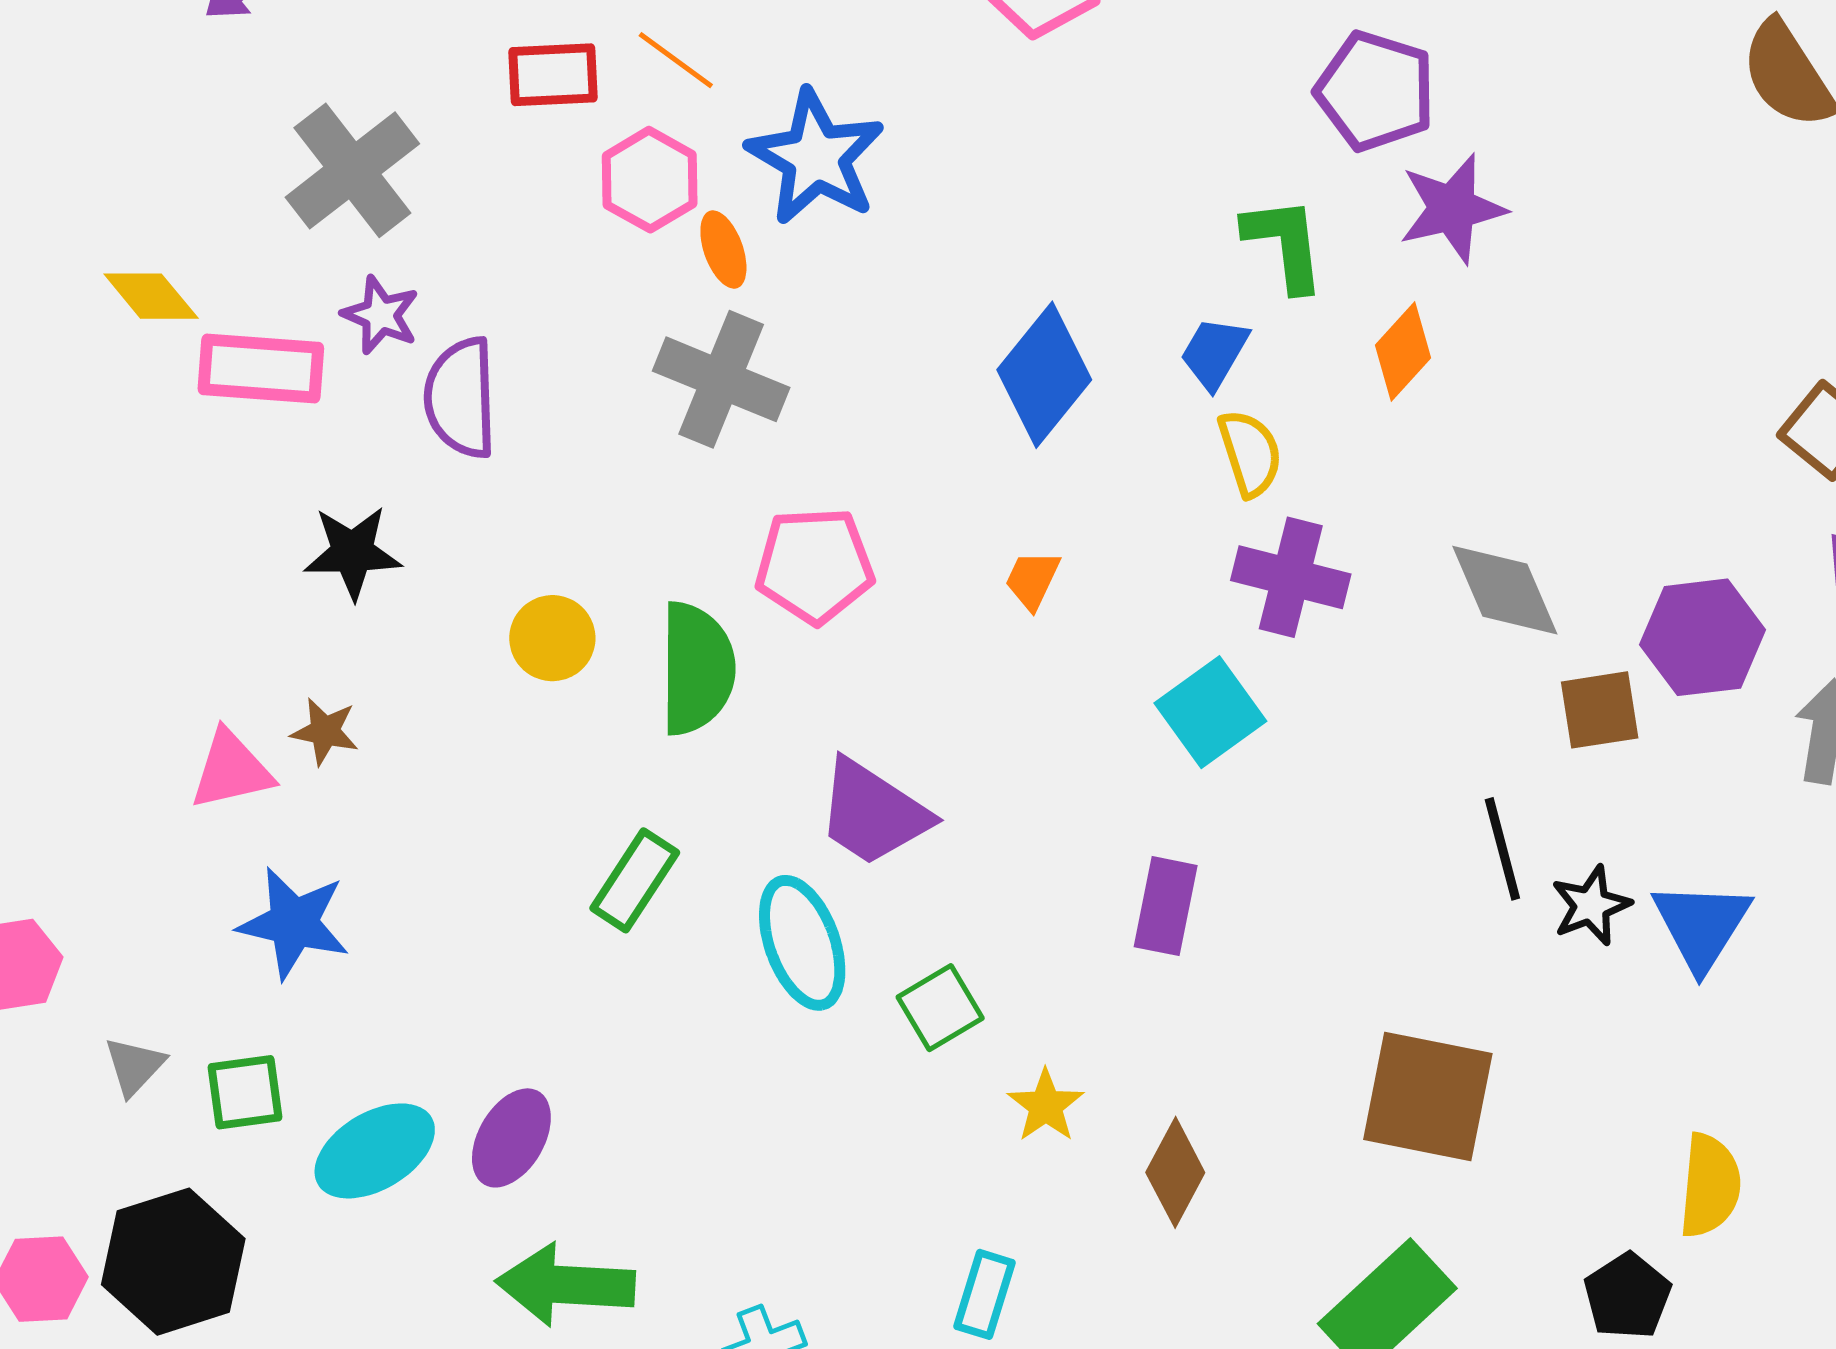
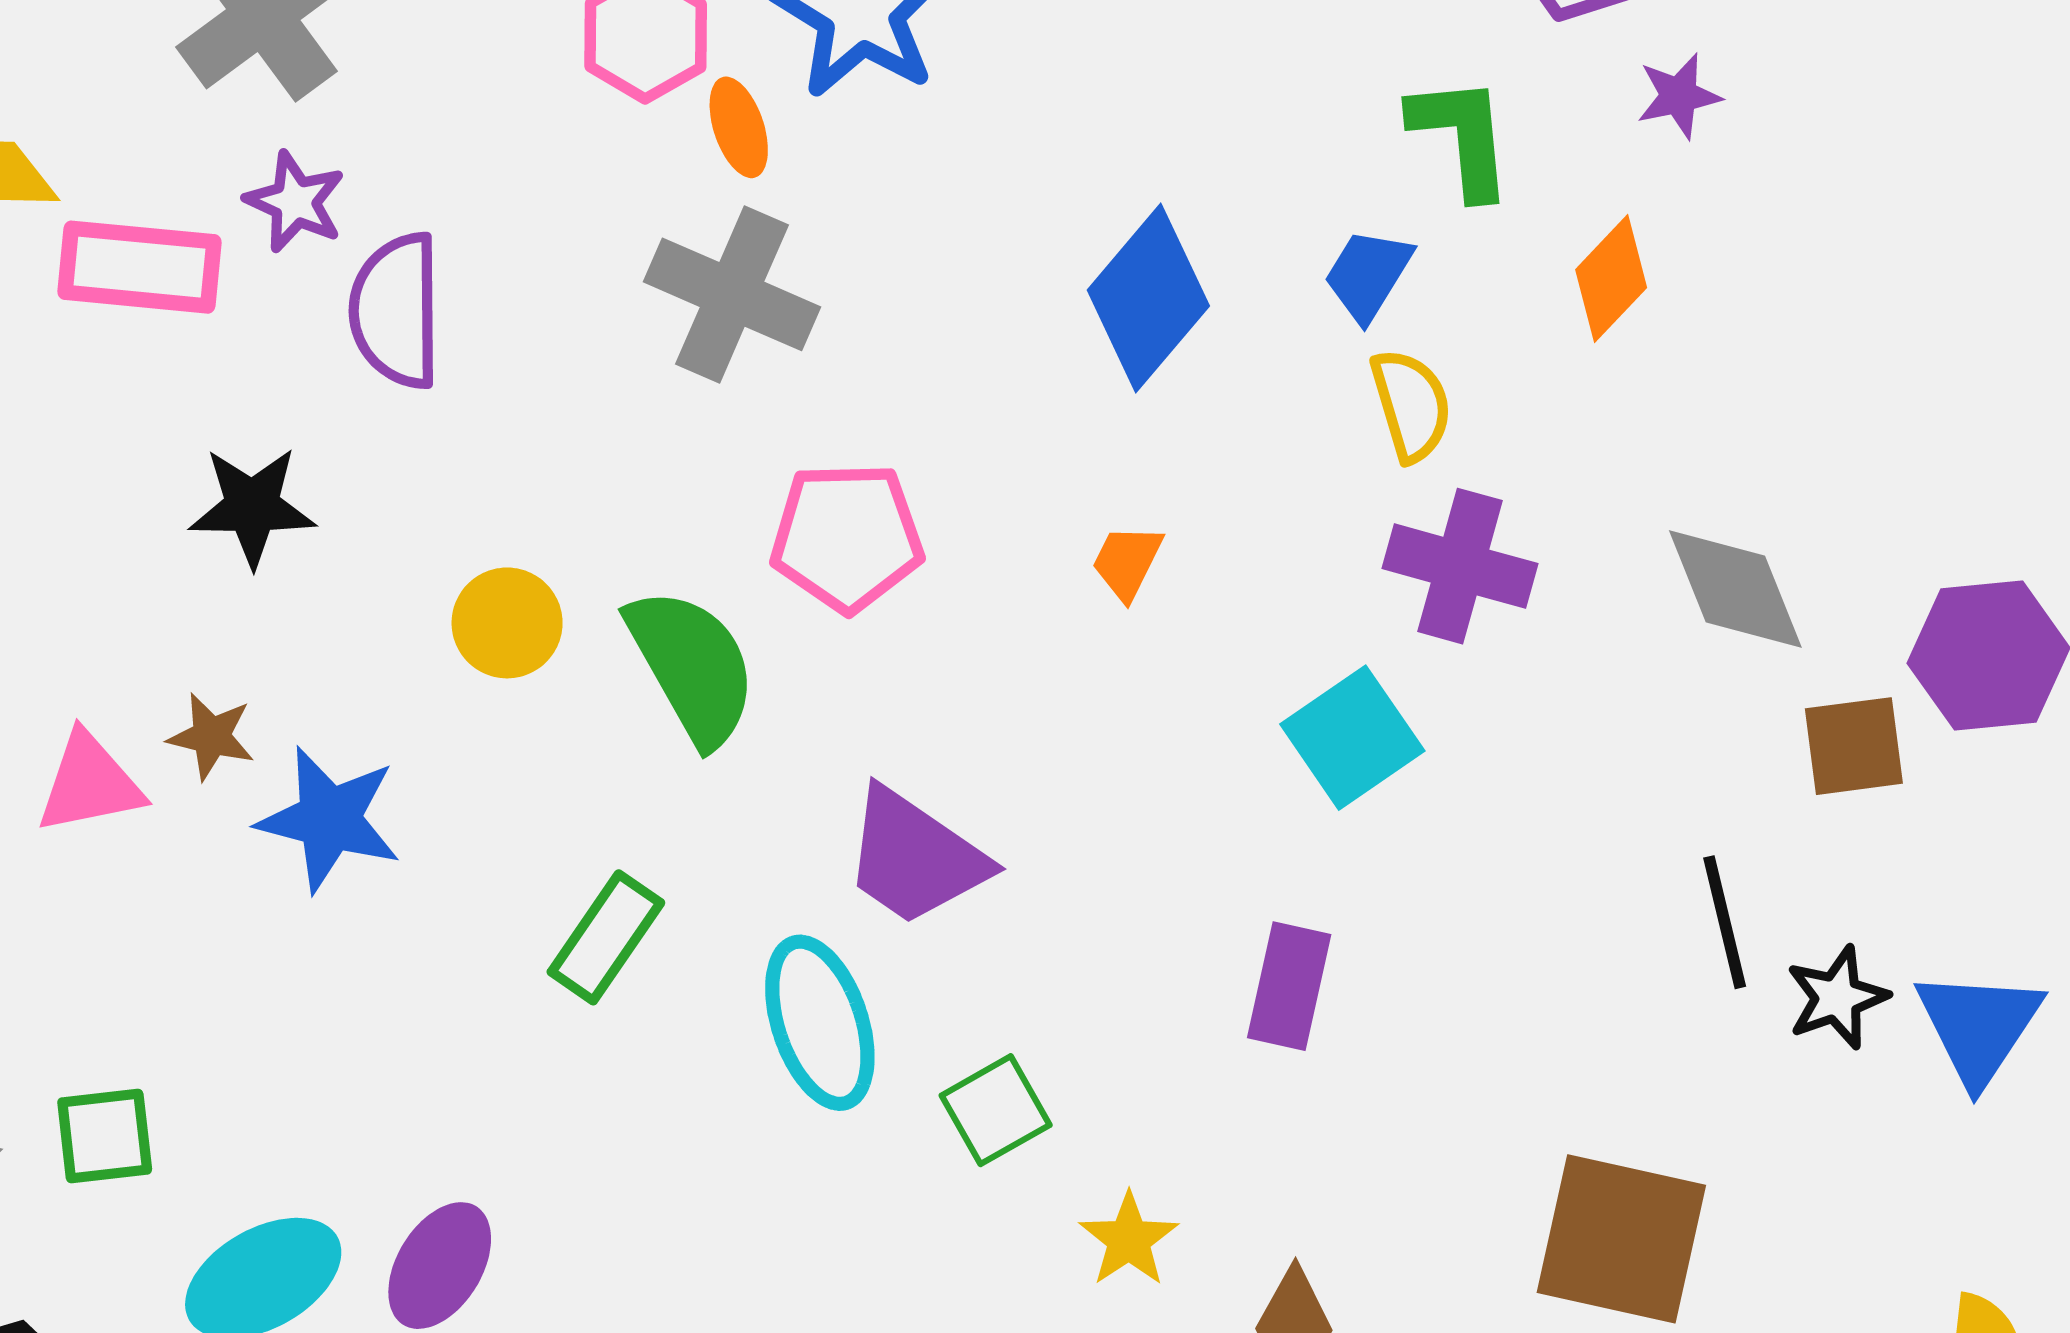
purple star: (1452, 209) -> (1679, 96), size x0.6
green semicircle: (697, 668) -> (692, 666), turned -31
blue star: (294, 923) -> (329, 819), moved
green square: (245, 1092) -> (105, 1136), moved

